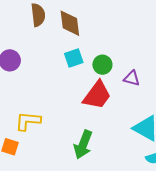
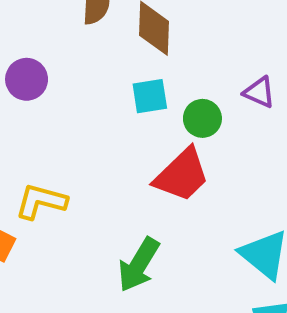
purple triangle: (132, 78) -> (259, 92), moved

